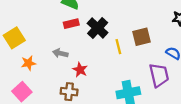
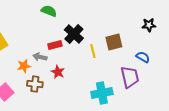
red rectangle: (71, 24) -> (55, 45), moved
orange star: (29, 63) -> (24, 66), moved
brown cross: (69, 92) -> (35, 84), moved

